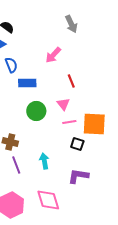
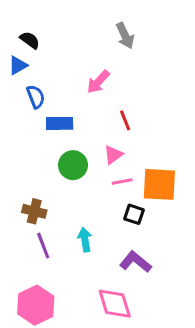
pink triangle: (63, 104) -> (113, 155), turned 32
purple L-shape: (78, 176) -> (135, 262), turned 30
pink diamond: (48, 200) -> (115, 304), moved

